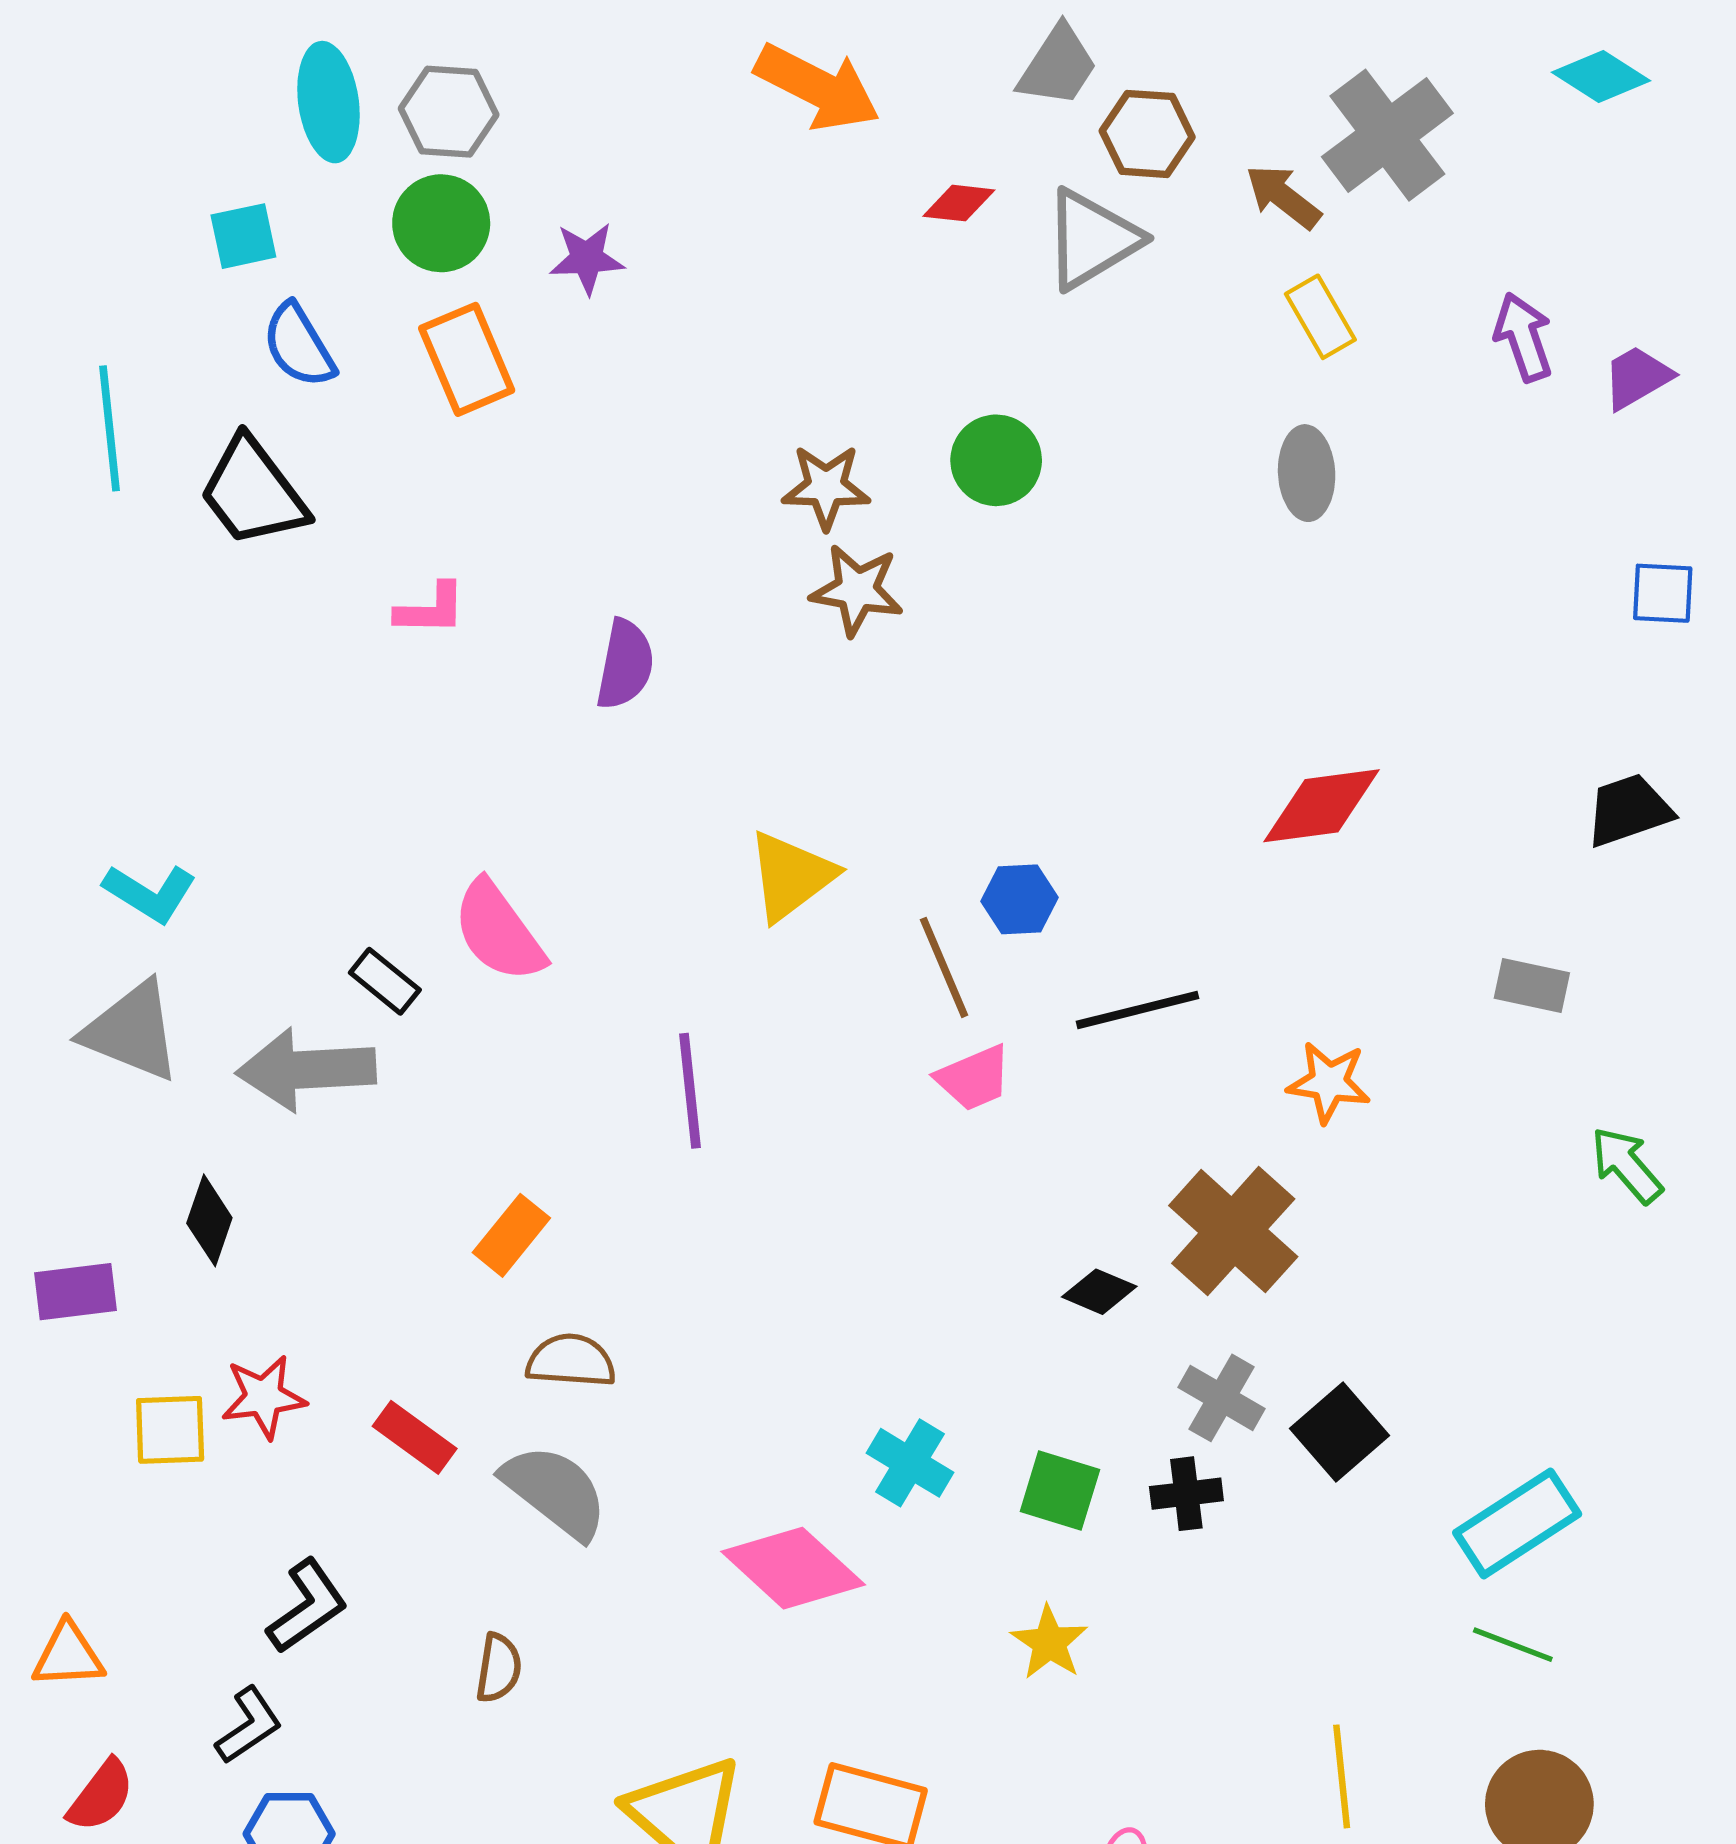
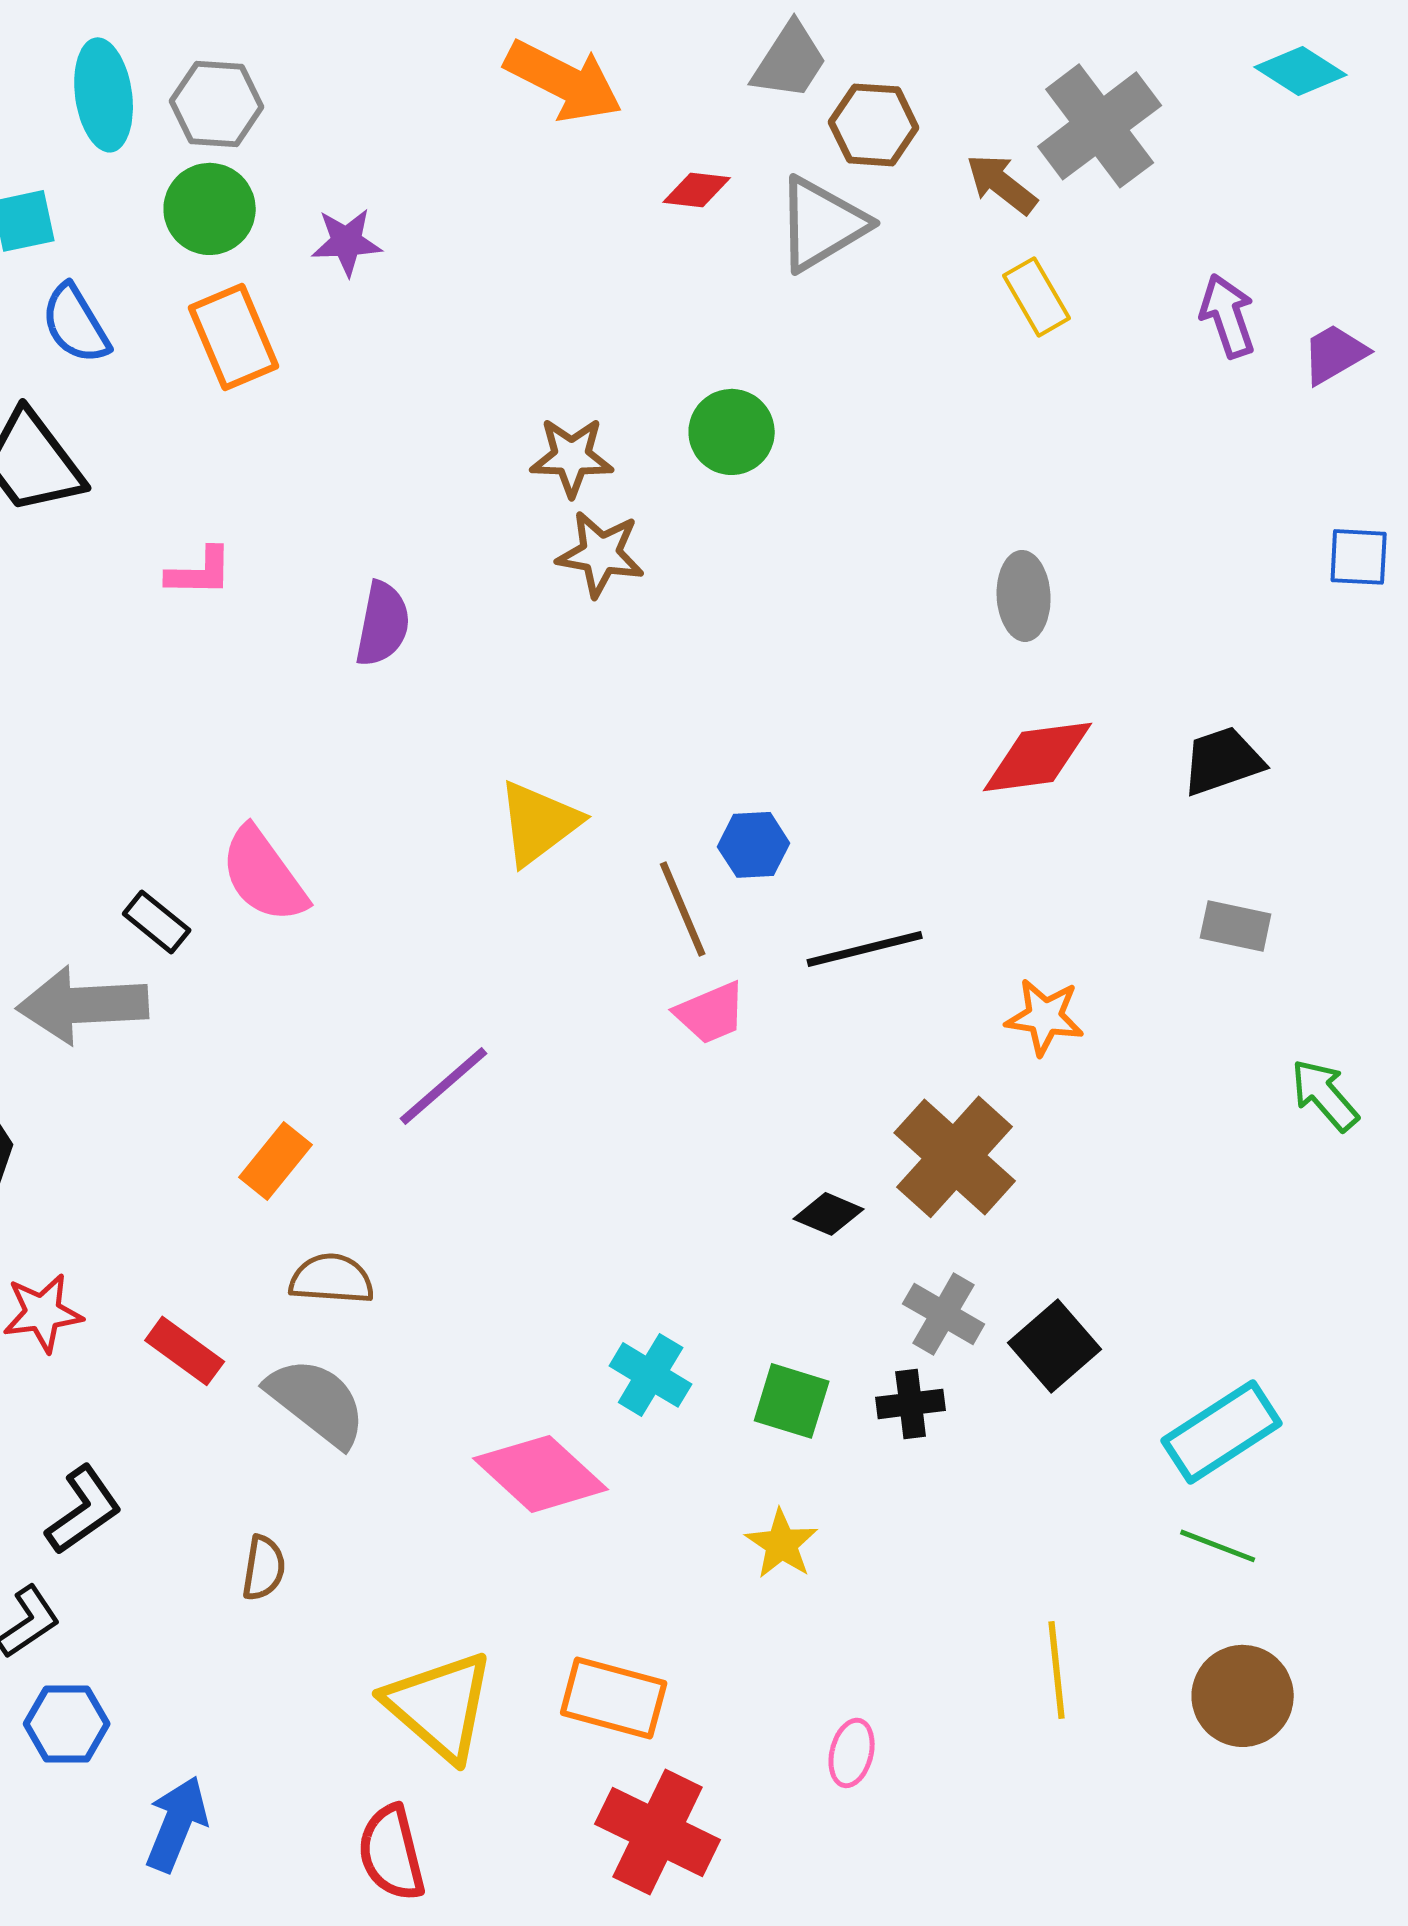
gray ellipse: (1307, 473) -> (1024, 596), moved
black trapezoid: (1629, 810) -> (1223, 761), moved
purple line: (690, 1091) -> (444, 1086), moved, turned 55

